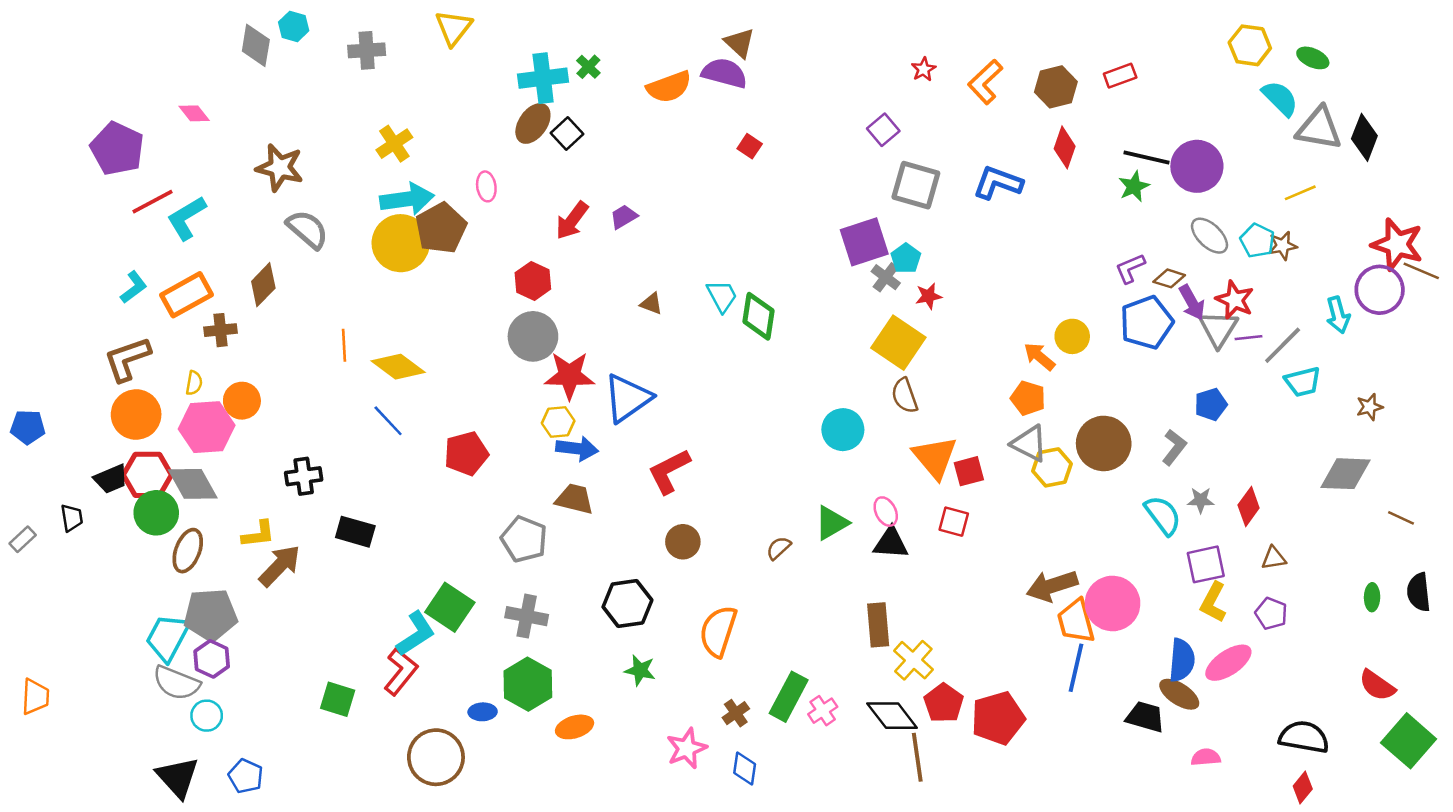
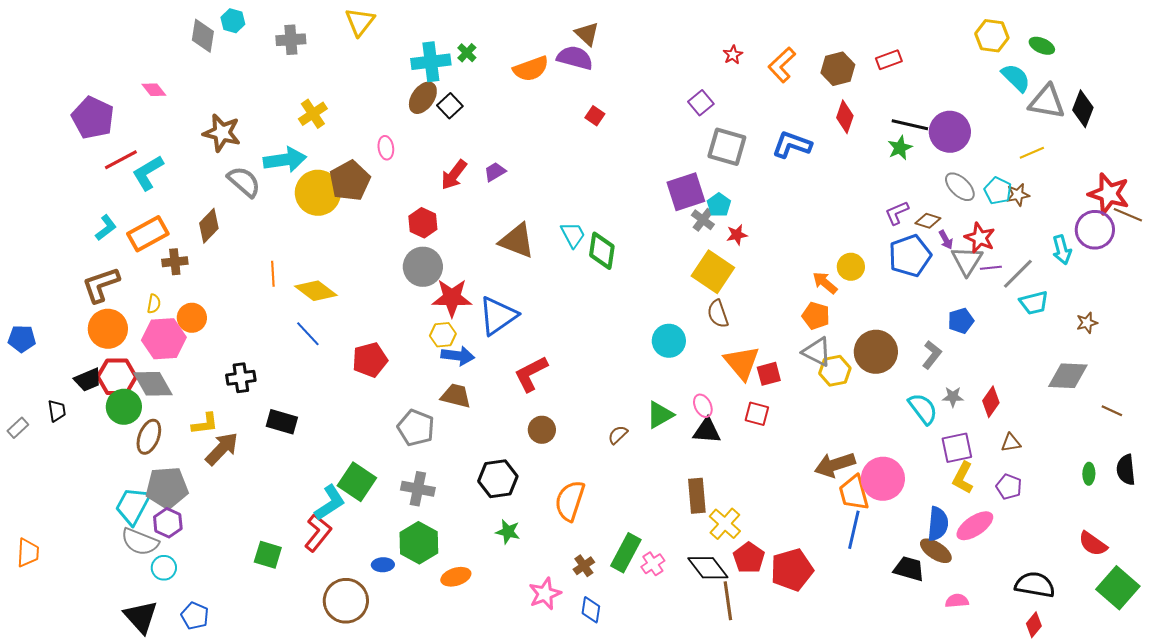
cyan arrow: (407, 199) -> (285, 160), moved
purple arrow: (1192, 302) -> (946, 240), size x0.7
brown triangle: (651, 304) -> (517, 241), size x2.0

